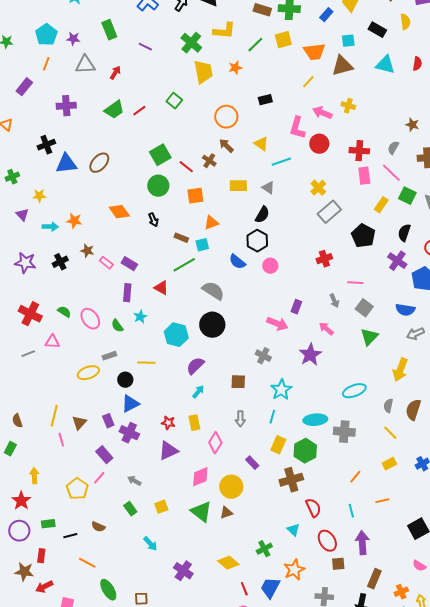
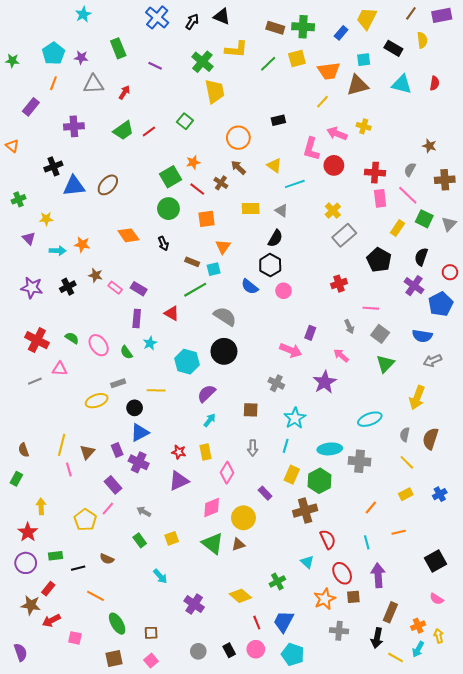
orange star: (235, 68) -> (193, 162), moved
orange triangle: (211, 223) -> (223, 247), turned -35
red rectangle: (41, 556) -> (48, 589), turned 32
orange star: (294, 570) -> (325, 599), moved

